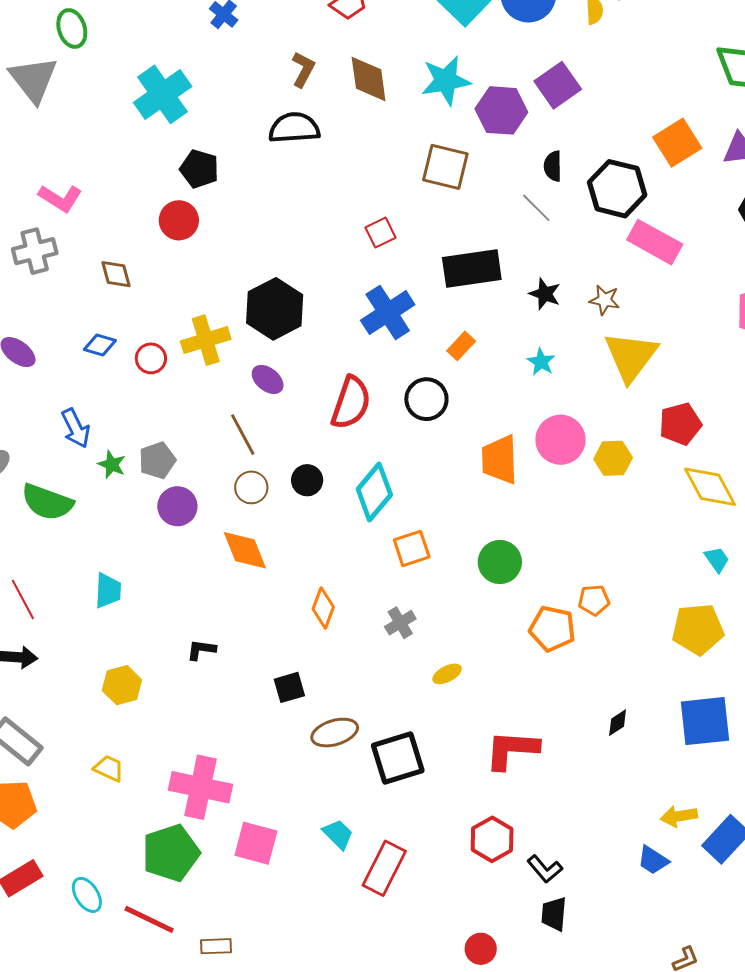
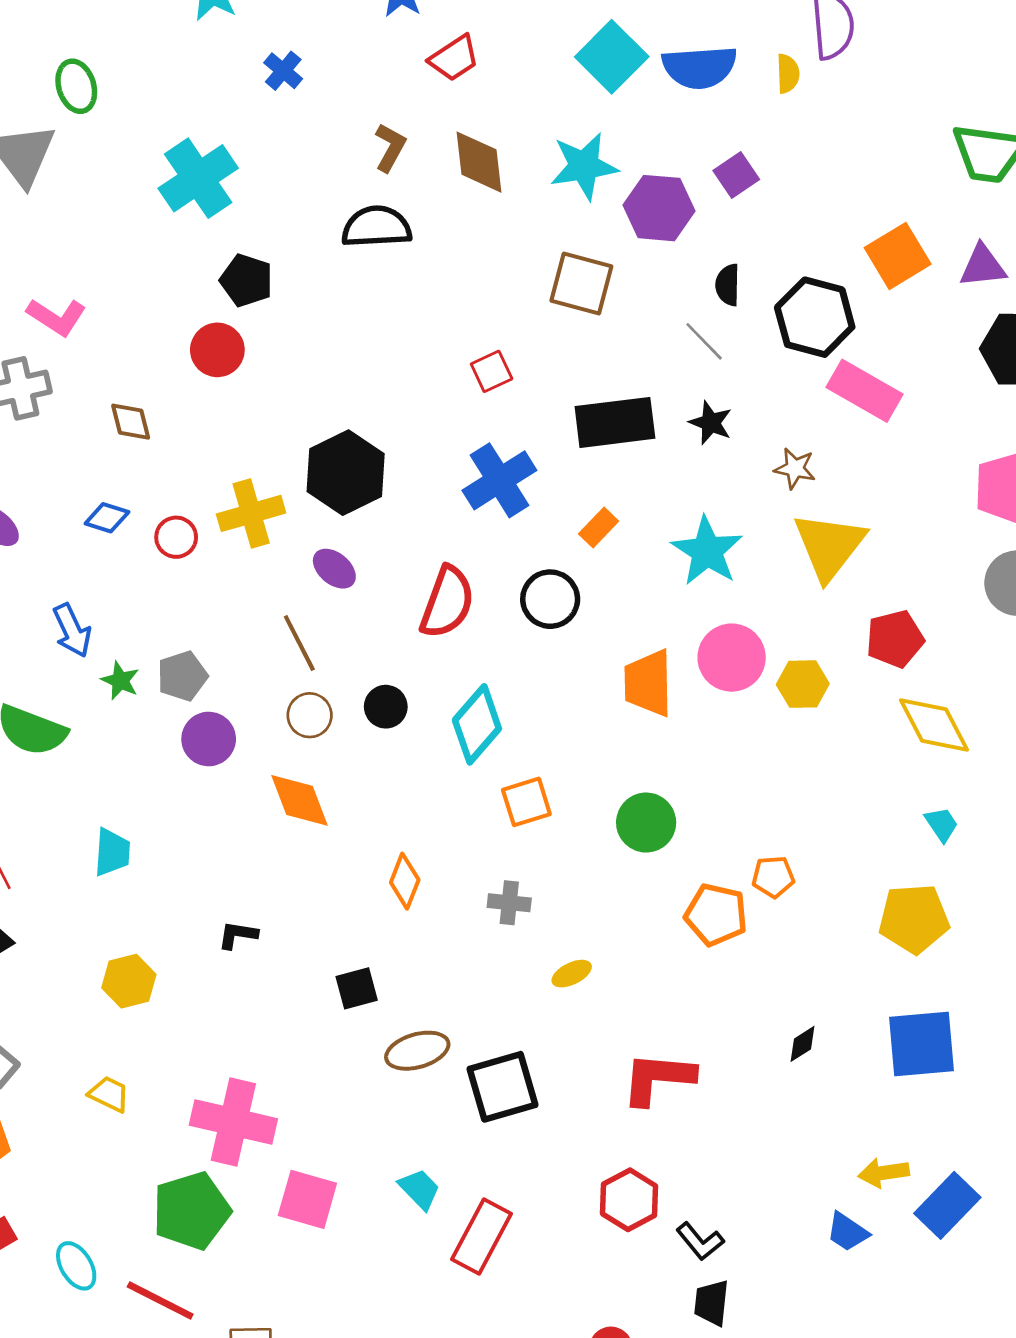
purple square: (558, 85) -> (736, 175), size x0.7
black star: (545, 294) -> (711, 423), moved
cyan star: (541, 362) -> (707, 551), size x1.8
gray cross: (400, 623) -> (509, 903), turned 36

